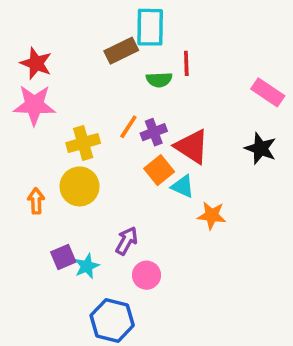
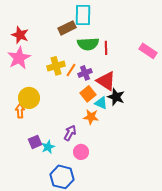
red line: (186, 63) -> (106, 48), moved
green semicircle: (159, 80) -> (88, 44), size x1.5
pink star: (34, 105) -> (19, 58), turned -30
yellow cross: (83, 143) -> (56, 66), moved
black star: (261, 148) -> (116, 97), moved
yellow circle: (80, 186) -> (29, 98), moved
orange star: (212, 215) -> (91, 117), moved

